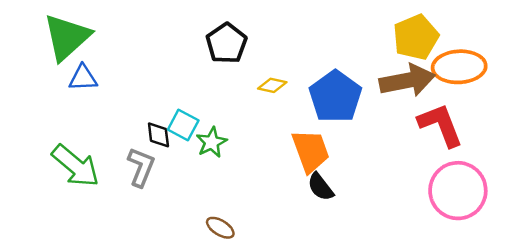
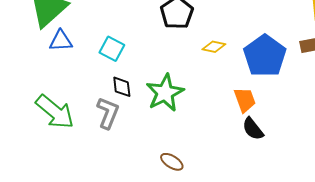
cyan square: (183, 125) -> (112, 49), moved
green star: (212, 142) -> (165, 93), size x1.5
orange trapezoid: (311, 151) -> (245, 100), size x0.7

